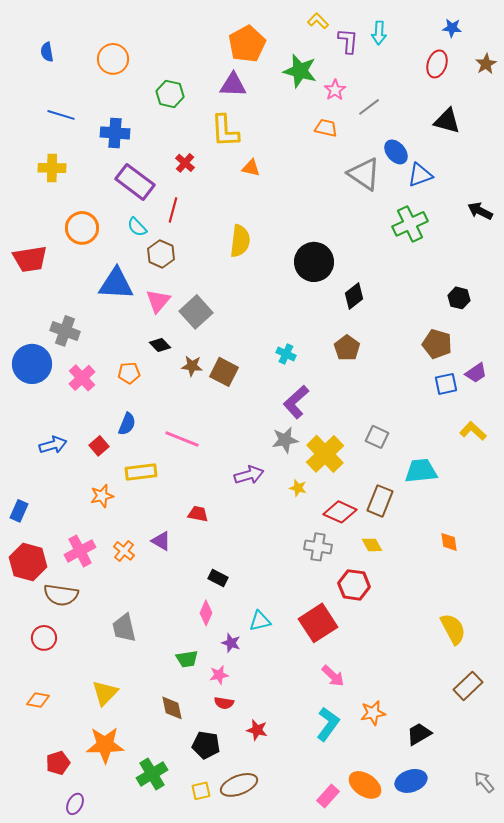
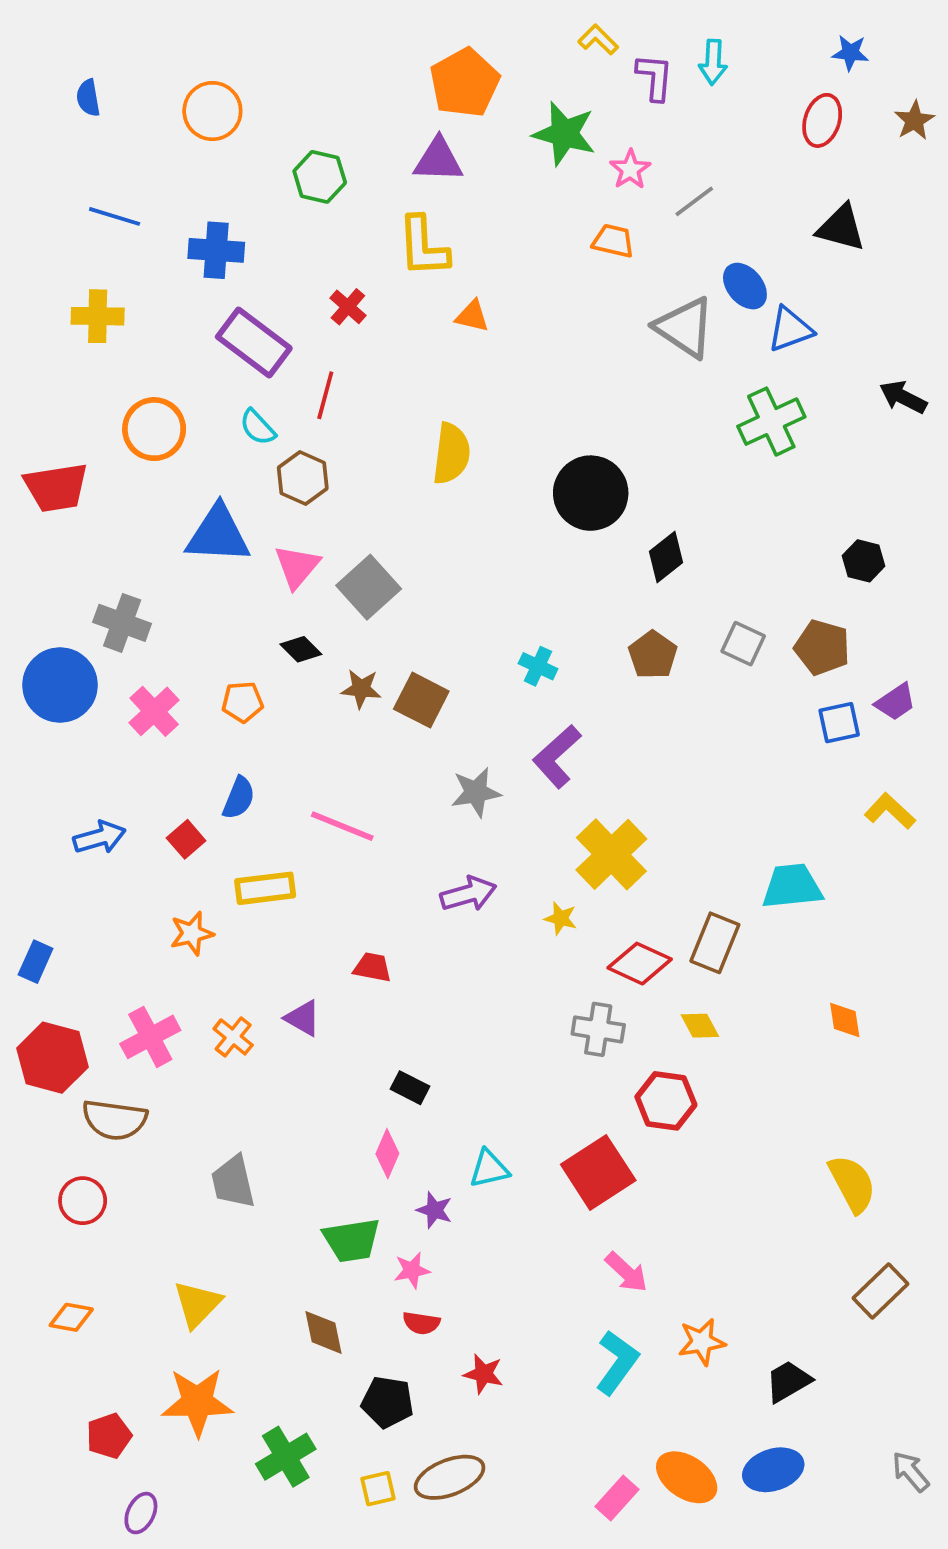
gray square: (377, 437) -> (743, 644), moved
gray star: (285, 440) -> (476, 792), moved
green trapezoid: (187, 659) -> (352, 1240), size x1.4

